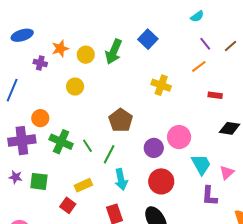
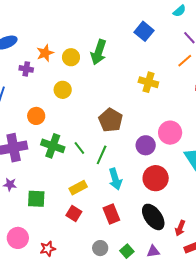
blue square: (148, 39) -> (144, 31), moved
orange circle: (40, 118) -> (36, 116), moved
green square: (39, 181) -> (36, 199), moved
red square: (68, 205) -> (74, 213), moved

